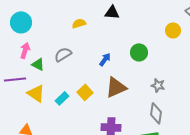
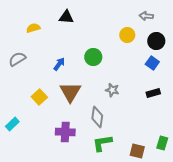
brown triangle: (116, 87) -> (70, 92), turned -35
cyan rectangle: (62, 98) -> (12, 124), moved
gray diamond: (156, 113) -> (97, 117), moved

